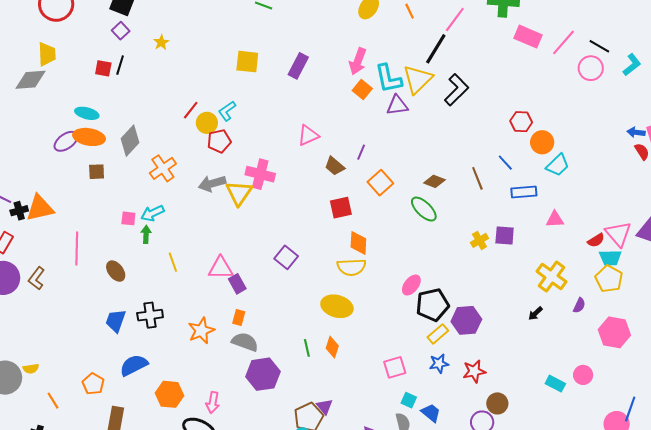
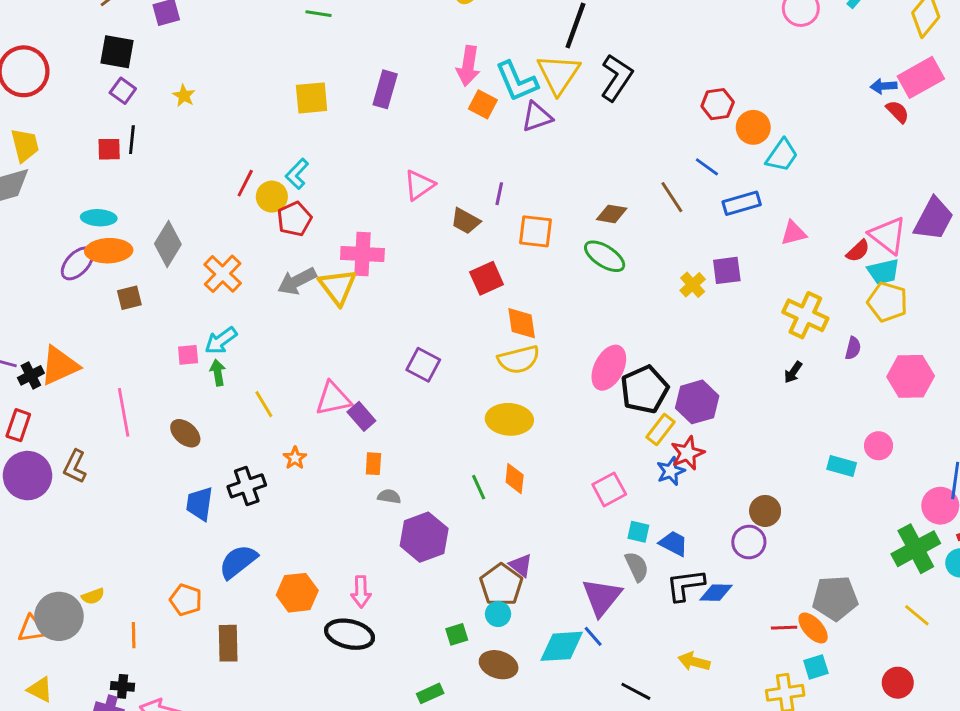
orange square: (380, 183) -> (535, 231), turned -30
pink ellipse: (411, 285) -> (609, 368), size x1.4
orange star: (201, 331) -> (295, 458), moved, size x0.6
gray semicircle: (245, 342) -> (389, 496), size x0.6
red star: (474, 371) -> (687, 453), moved
orange line: (53, 401) -> (134, 635), turned 42

